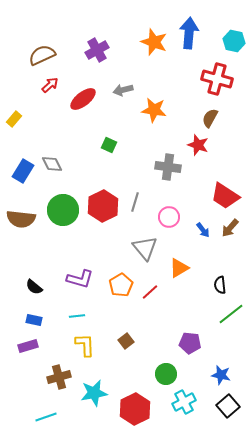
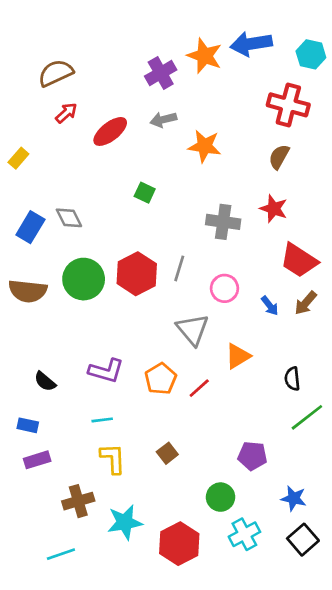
blue arrow: (189, 33) -> (251, 44), turned -104
purple cross: (97, 50) -> (161, 73), moved
red star: (198, 145) -> (274, 209), moved
blue rectangle: (34, 320) -> (28, 425), moved

